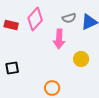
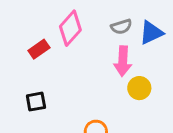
red rectangle: (11, 25) -> (39, 49), moved, turned -48
pink arrow: (59, 39) -> (123, 61), moved

